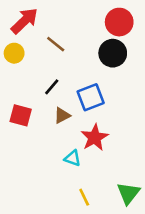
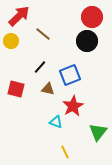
brown triangle: (62, 115) -> (48, 89), turned 40
green triangle: (128, 193) -> (98, 132), moved

